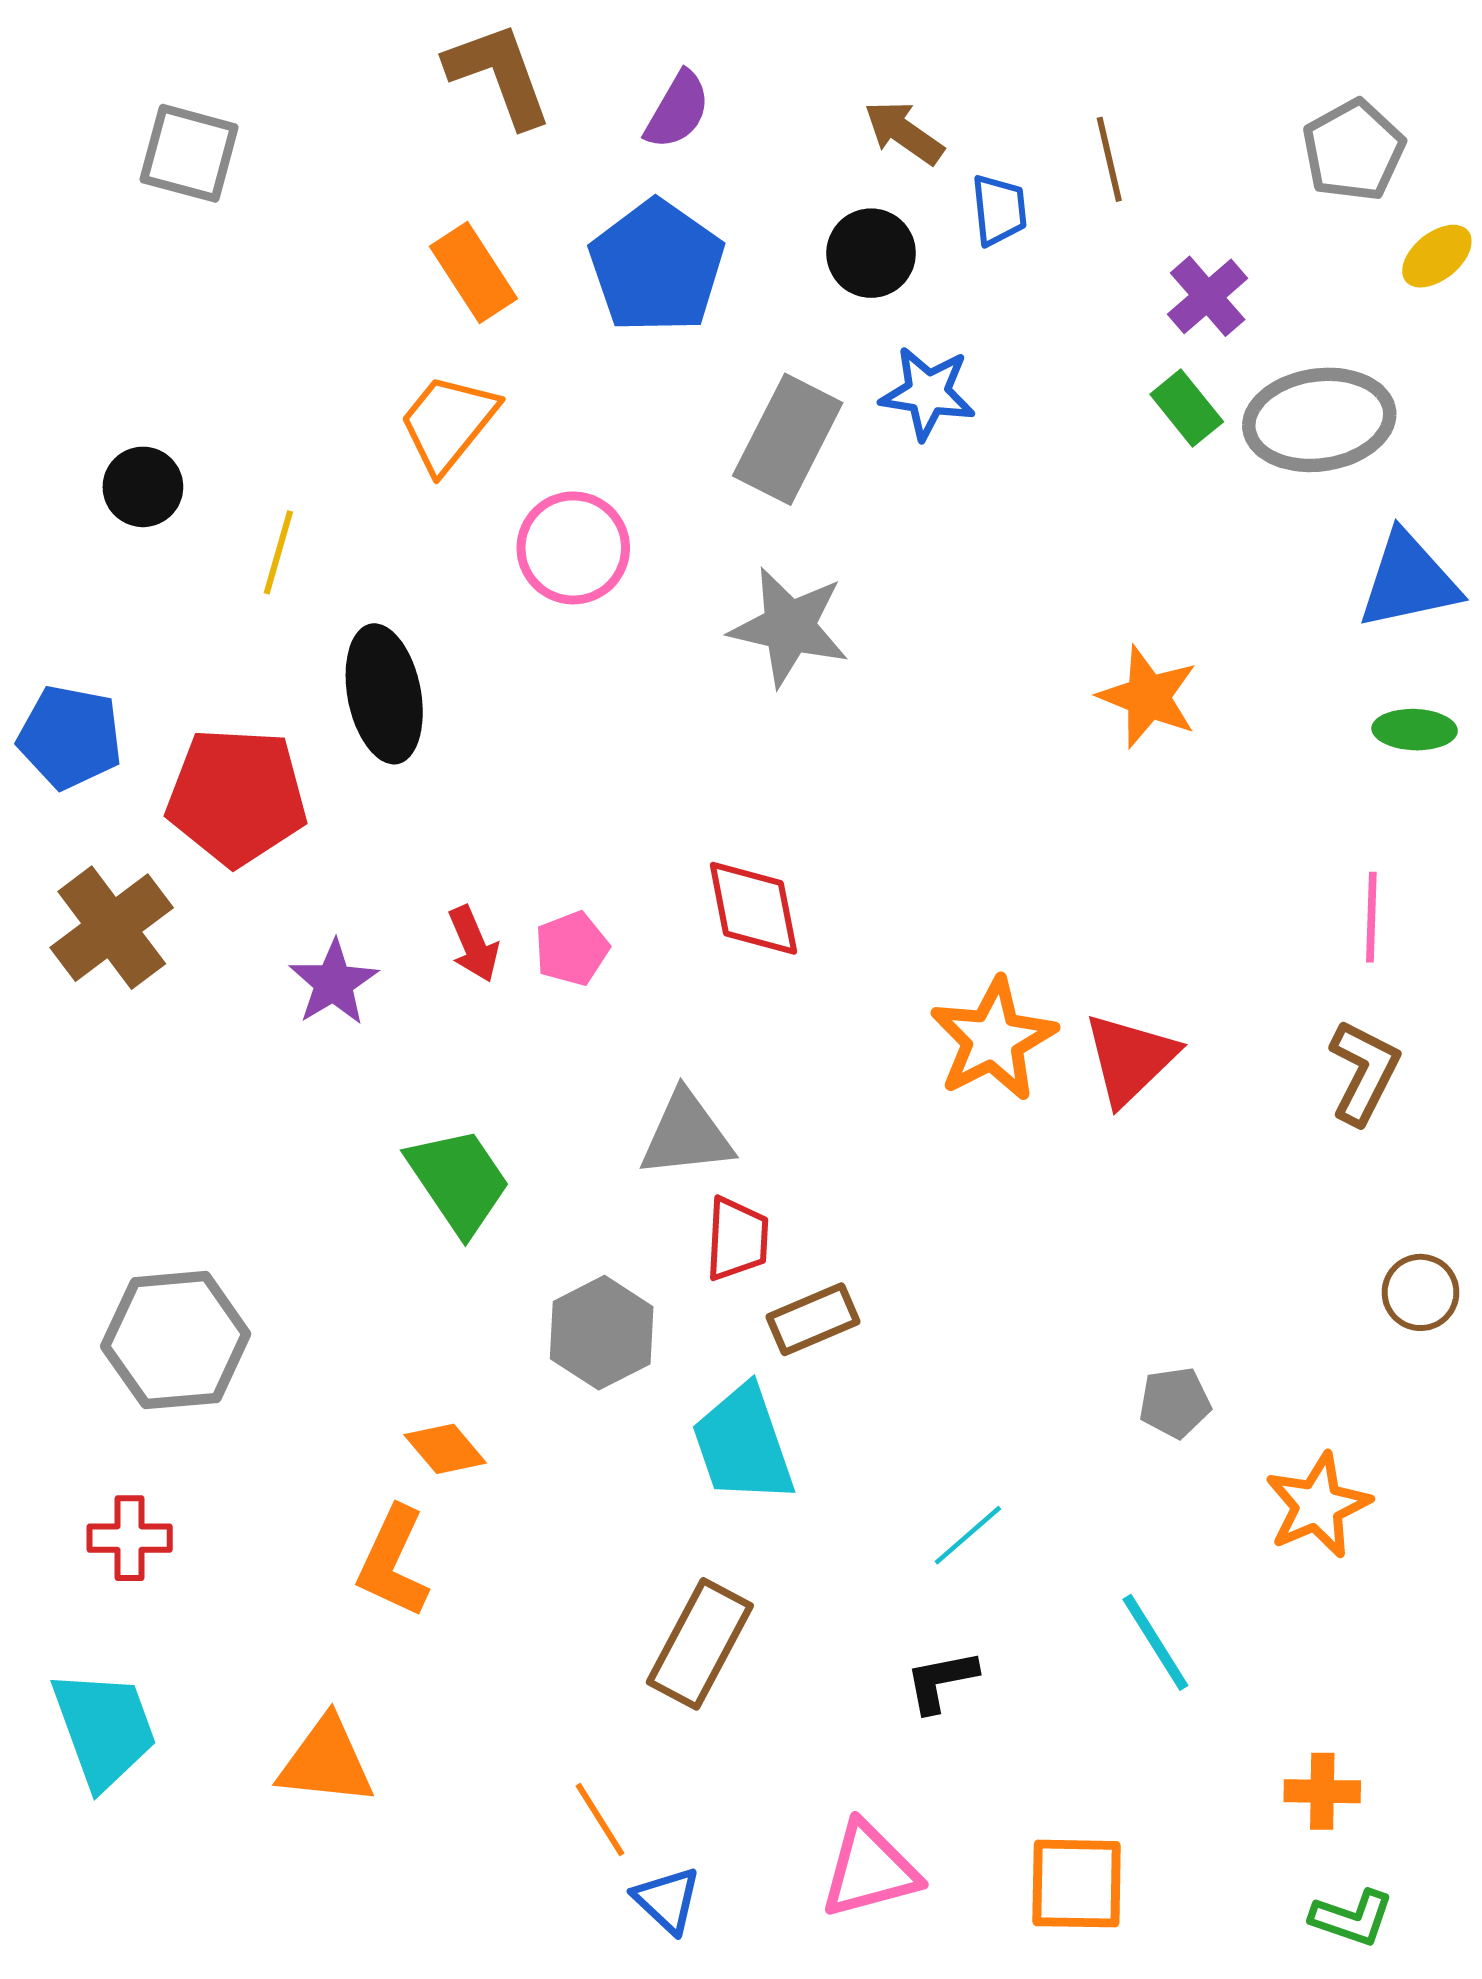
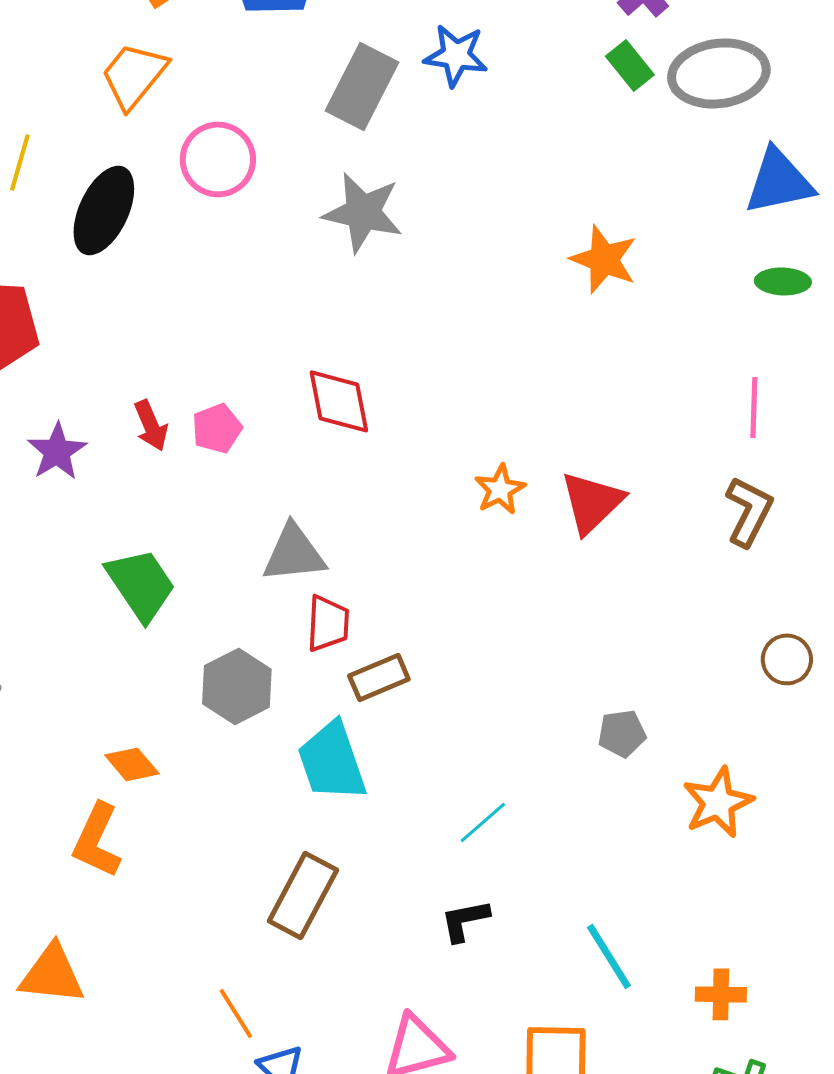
black ellipse: (384, 694) -> (104, 210), moved, turned 36
orange star: (993, 1039) -> (500, 489), size x0.6
cyan line: (1155, 1642) -> (609, 956), moved

